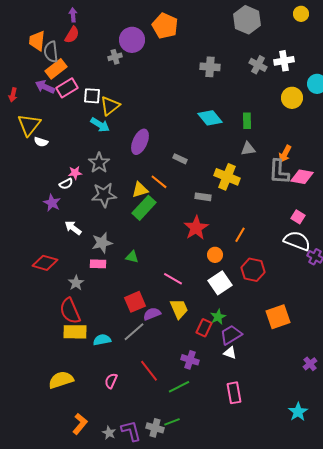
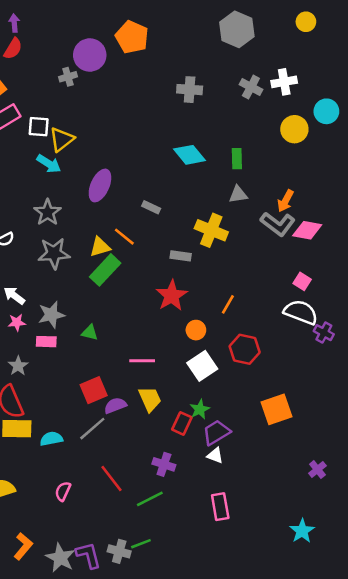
gray L-shape: (279, 172) -> (278, 224), turned -56
pink star: (75, 173) -> (17, 322), moved
pink line: (173, 279) -> (142, 361), turned -30
gray star: (109, 433) -> (60, 558), size x1.6

